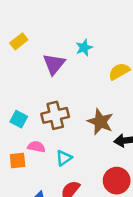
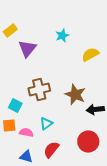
purple triangle: (54, 64) -> (27, 49), moved
cyan square: (19, 119) -> (15, 106), moved
pink semicircle: (36, 147) -> (26, 133), moved

